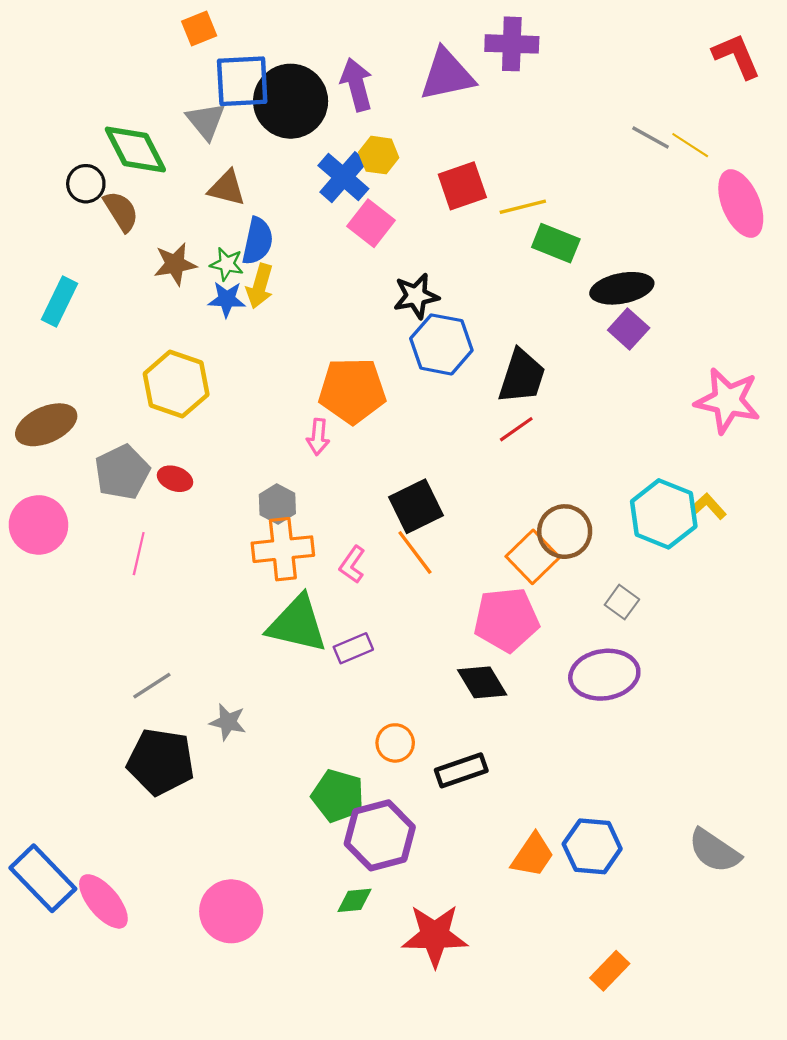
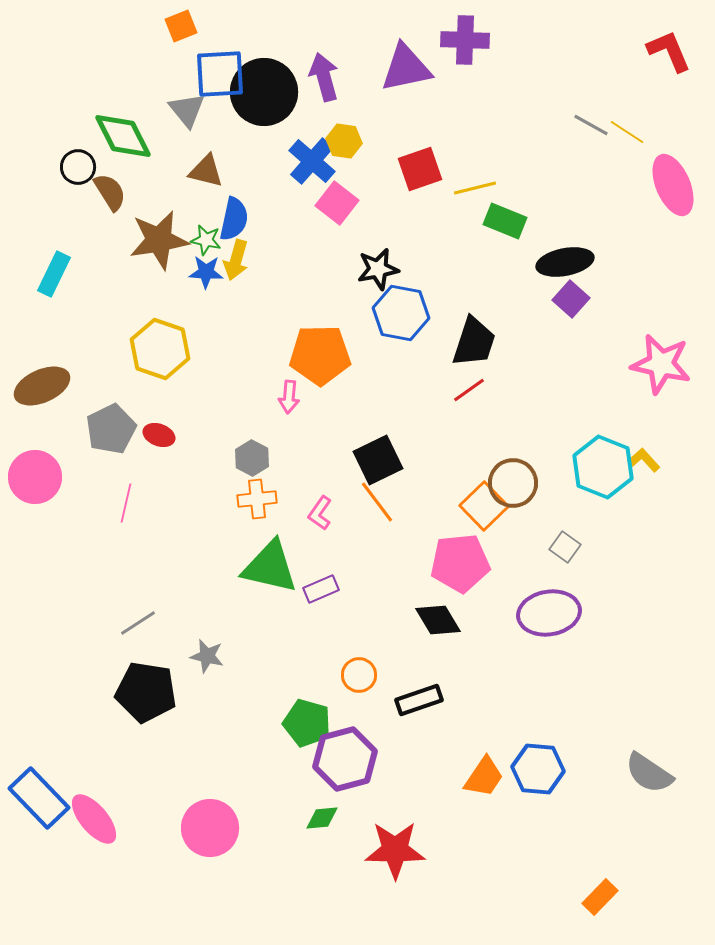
brown star: (175, 264) -> (159, 240), size x1.5
orange cross: (283, 549) -> (257, 499), size x0.7
orange rectangle: (610, 971) -> (600, 897), moved

